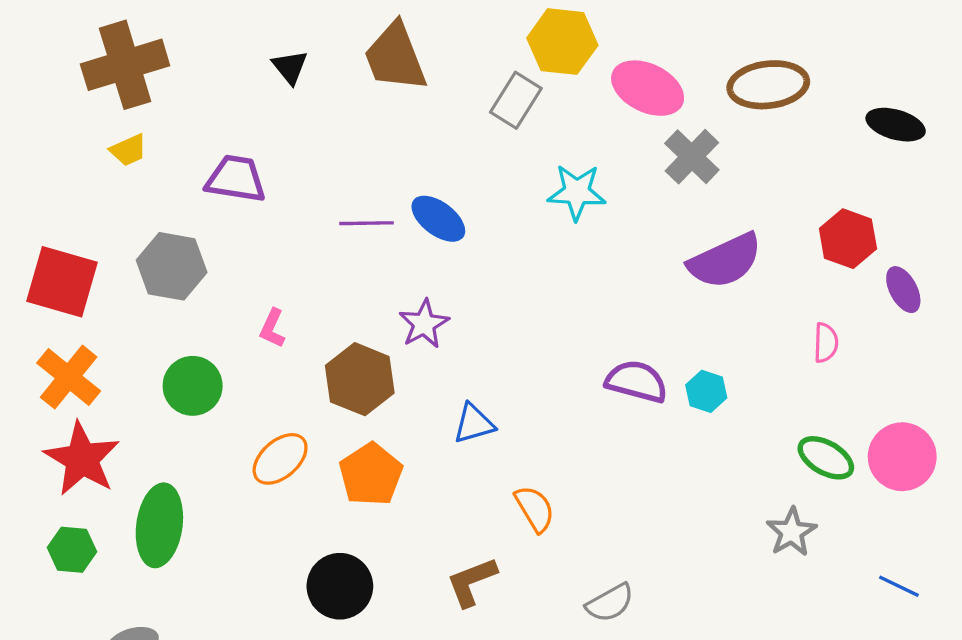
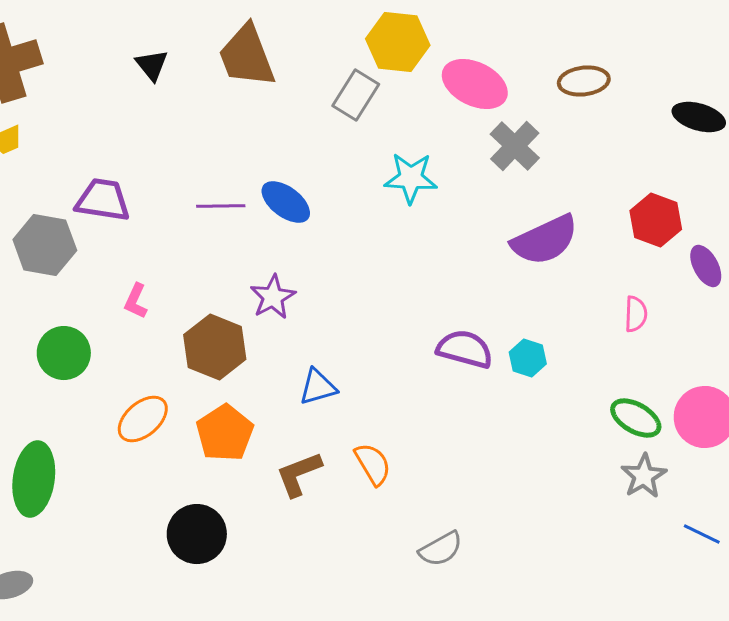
brown ellipse: (768, 85) -> (584, 81), size x0.7
purple trapezoid: (236, 179) -> (103, 200), moved
gray star: (792, 532) -> (644, 476), moved
brown L-shape: (472, 582) -> (299, 474), moved

